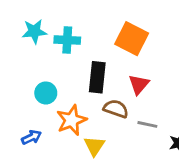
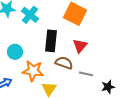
cyan cross: (67, 40) -> (30, 15), turned 36
orange star: (72, 120) -> (33, 71), turned 30

